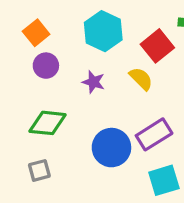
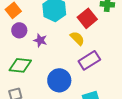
purple star: (93, 82) -> (40, 40), moved
purple rectangle: (154, 134) -> (89, 60), moved

